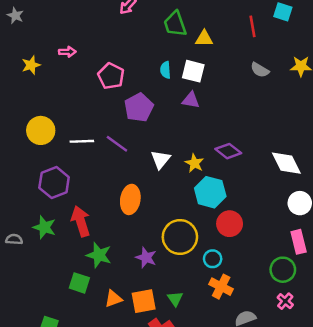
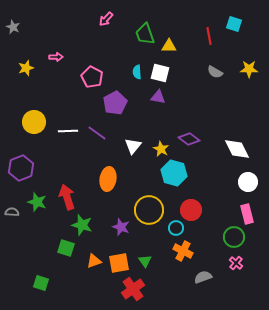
purple hexagon: (54, 183) -> (21, 168), moved
red circle: (230, 224) -> (191, 210), moved

